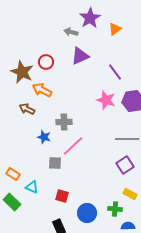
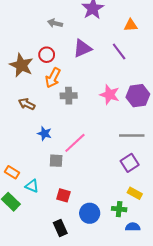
orange triangle: (115, 29) -> (131, 25), moved, turned 32
gray arrow: (71, 32) -> (55, 23), moved
purple line: (115, 72) -> (119, 52), moved
orange arrow: (42, 90) -> (53, 78), moved, turned -90
gray cross: (64, 122) -> (69, 96), moved

